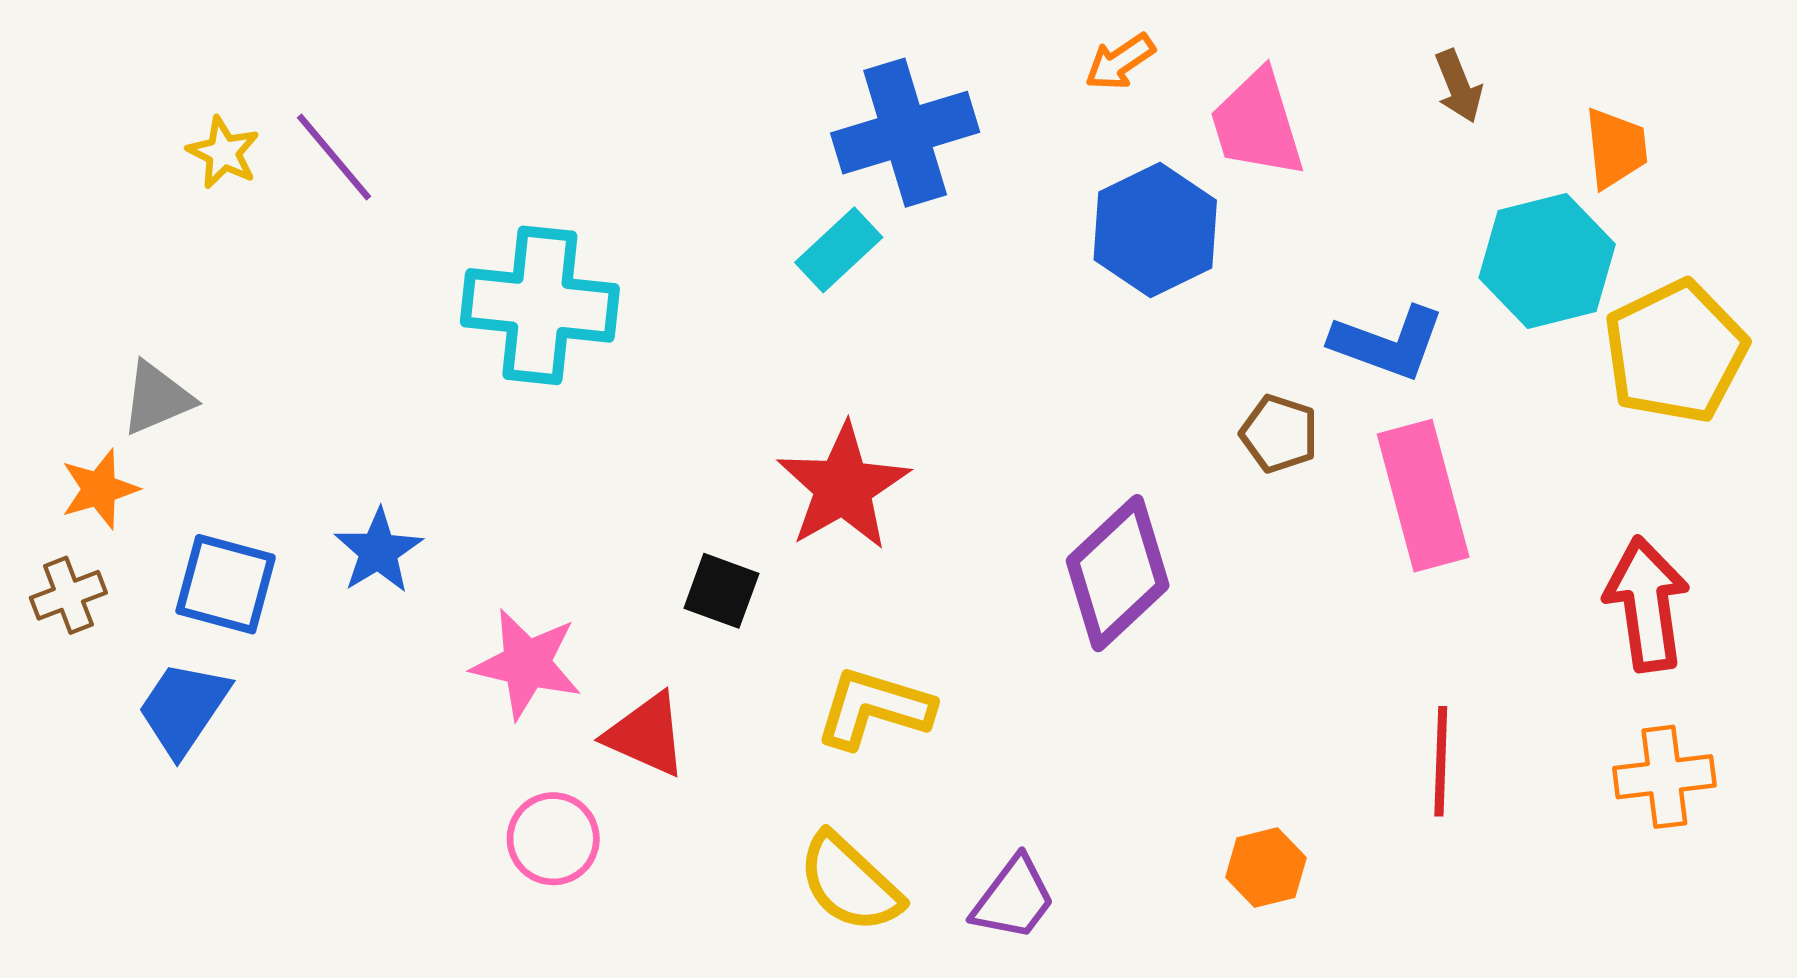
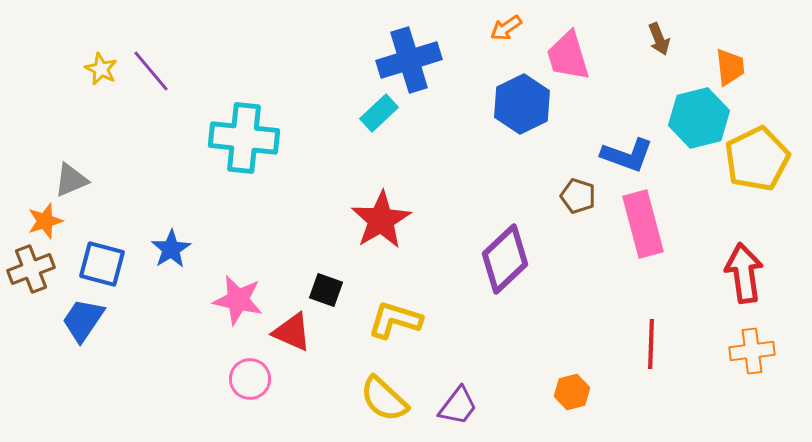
black square: (721, 591) -> (326, 290), moved
brown cross: (68, 595) -> (31, 269), size x1.4

